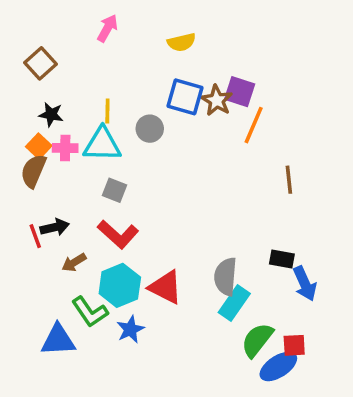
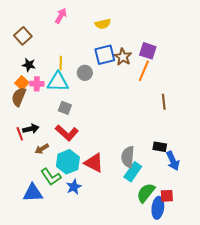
purple square: (240, 92) -> (148, 51), moved
blue square: (185, 97) -> (105, 55), turned -30
blue ellipse: (278, 366) -> (158, 208), turned -50

